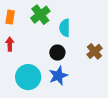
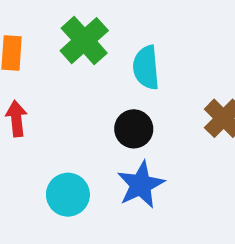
cyan circle: (28, 77) -> (68, 195), size x0.7

